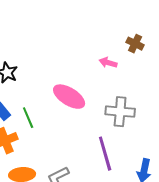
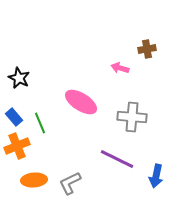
brown cross: (135, 44) -> (147, 49), turned -36
purple line: (105, 154) -> (117, 159), turned -48

